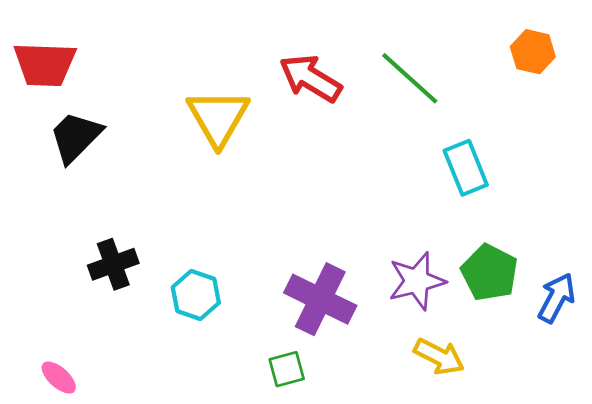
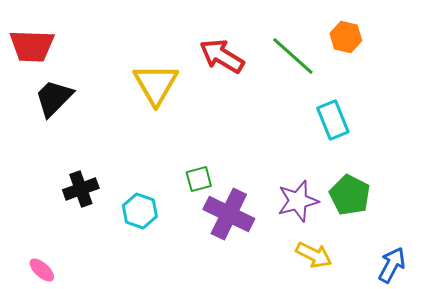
orange hexagon: (533, 52) -> (346, 37), moved
blue arrow: (557, 298) -> (392, 265), moved
green square: (287, 369) -> (199, 179), moved

